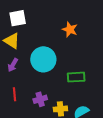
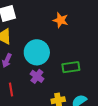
purple cross: (40, 99) -> (37, 76), moved, turned -32

